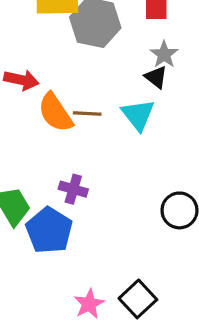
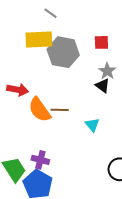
cyan triangle: (138, 115) -> (92, 125), moved, size x0.7
purple cross: (73, 189) -> (40, 160), moved

